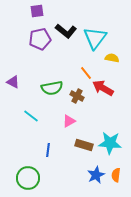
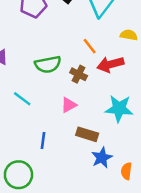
yellow semicircle: (112, 58) -> (129, 35), moved
red arrow: (103, 88) -> (110, 64), turned -45
cyan star: (110, 143) -> (119, 109), moved
blue star: (96, 175) -> (102, 158), moved

